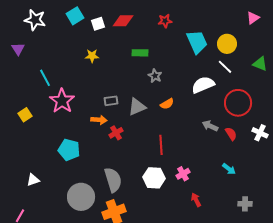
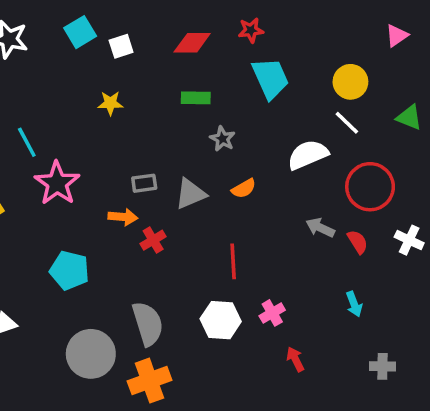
red diamond: (123, 21) -> (192, 43), moved
red star: (165, 21) -> (251, 30), moved
cyan trapezoid: (197, 42) -> (270, 78), moved
cyan arrow: (229, 169) -> (354, 304), turned 32

